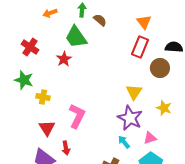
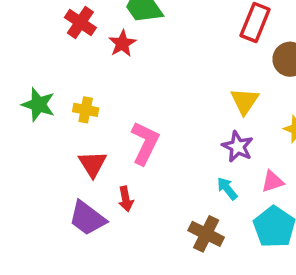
red cross: (30, 47) -> (80, 22), moved
green star: (24, 80) -> (38, 105), moved
purple star: (130, 118) -> (238, 147), size x0.7

